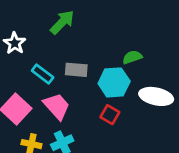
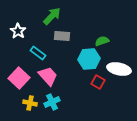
gray rectangle: (76, 70) -> (62, 36), moved
red square: (110, 115) -> (98, 82), moved

